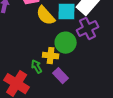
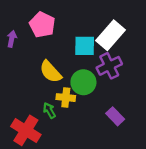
yellow semicircle: (46, 16) -> (51, 72), moved
purple rectangle: (61, 76) -> (115, 116), moved

